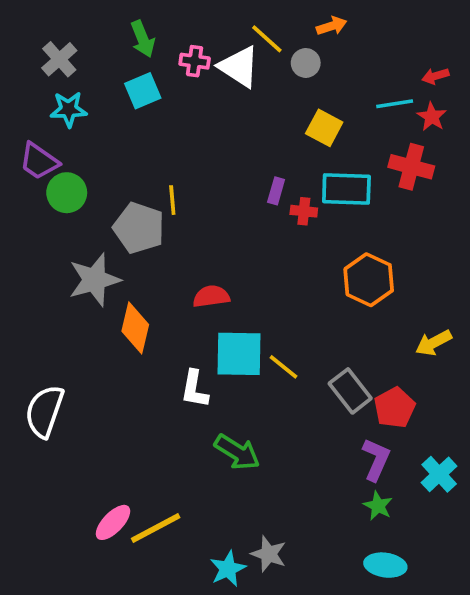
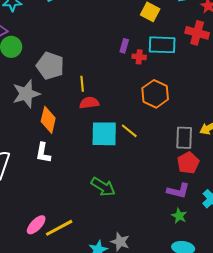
yellow line: (172, 200) -> (82, 84), moved
orange hexagon: (369, 280) -> (155, 94), moved
yellow line: (283, 367) -> (129, 131), moved
white L-shape: (195, 389) -> (43, 153), moved
gray rectangle: (350, 391) -> (184, 138), moved, turned 40
purple L-shape: (376, 459) -> (178, 191), turned 80

